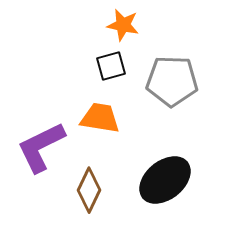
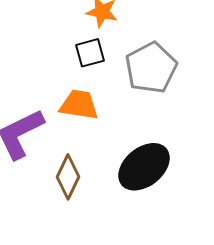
gray pentagon: (172, 81) -> (151, 68), turned -30

